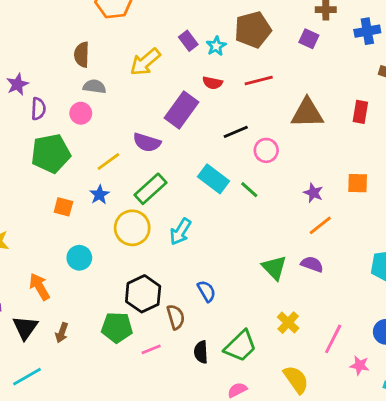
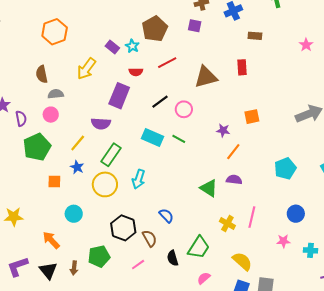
green pentagon: (117, 327) -> (99, 256), moved
pink line: (333, 339) -> (252, 217), moved

